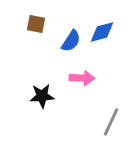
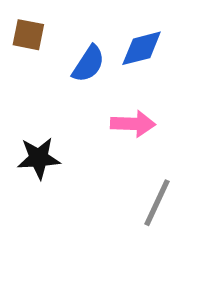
pink arrow: (82, 78) -> (133, 124), moved

